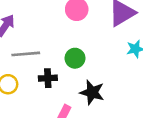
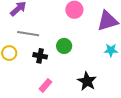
black star: (92, 92) -> (87, 81), moved

